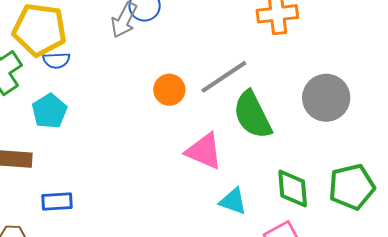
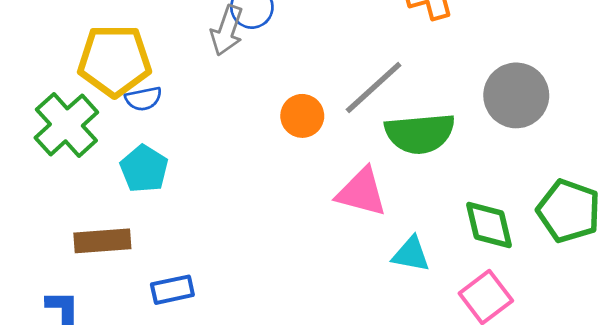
green semicircle: (252, 115) -> (420, 133), turned -60
green pentagon: (352, 187) -> (569, 211), turned -30

